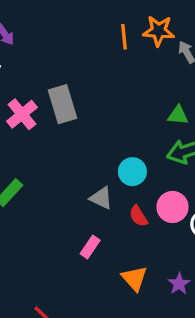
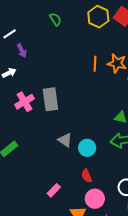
gray triangle: (101, 198) -> (65, 140), moved
pink circle: (173, 207) -> (95, 199), moved

